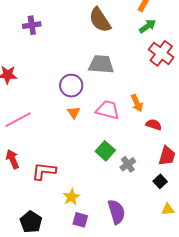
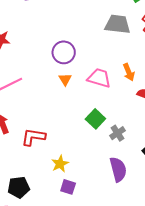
gray trapezoid: (101, 64) -> (117, 24), moved
purple semicircle: (116, 212) -> (118, 169), moved
black pentagon: (31, 222) -> (19, 187), turned 30

